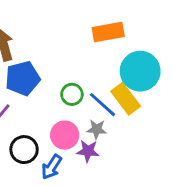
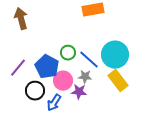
cyan circle: (140, 71) -> (115, 55), moved
blue pentagon: (23, 78) -> (47, 67), moved, turned -30
yellow rectangle: (126, 99) -> (118, 81), moved

